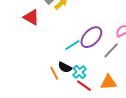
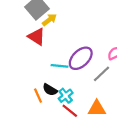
red triangle: (31, 17) -> (37, 37), moved
cyan line: (72, 45) -> (59, 66), turned 35

